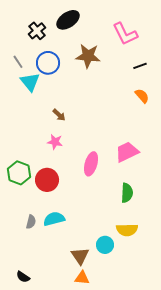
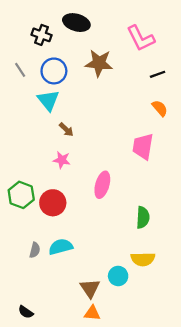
black ellipse: (68, 20) -> (76, 23), turned 50
black cross: (37, 31) -> (41, 35), turned -30
cyan triangle: (30, 82) -> (48, 100), moved
pink trapezoid: (127, 152) -> (143, 146), moved, turned -55

